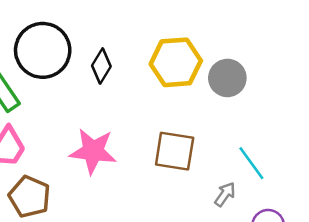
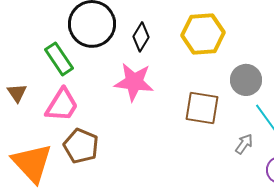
gray circle: (227, 78) -> (246, 80), moved
pink star: (93, 151) -> (134, 82), moved

